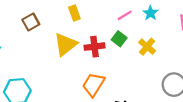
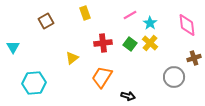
cyan star: (150, 13) -> (150, 23), moved
green square: (119, 39) -> (130, 44), moved
yellow triangle: (65, 44) -> (72, 58), moved, size x0.6

